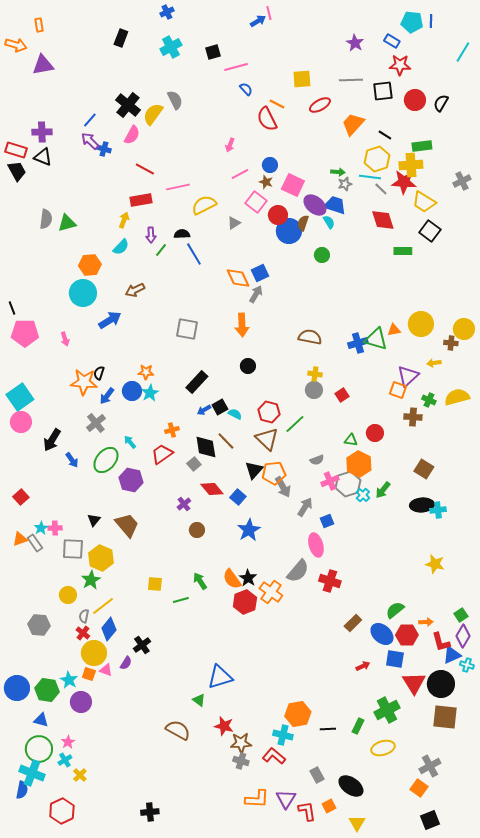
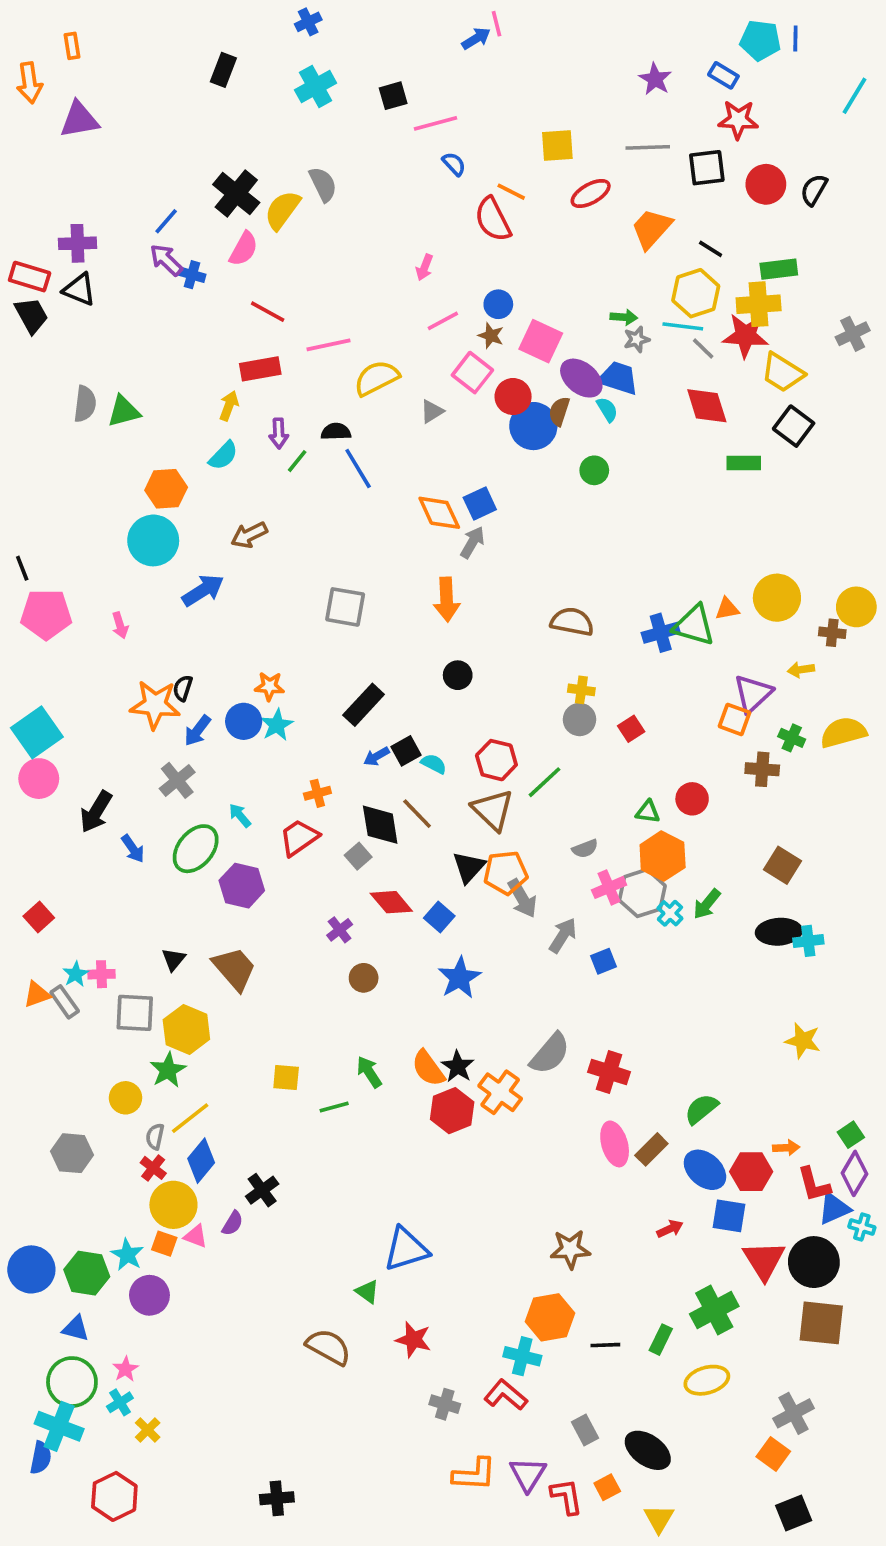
orange arrow: (16, 45) -> (30, 83), turned 65
pink ellipse: (316, 545) -> (615, 1144), moved
green semicircle: (395, 610) -> (701, 1109), moved
brown star: (241, 743) -> (570, 1249), moved

